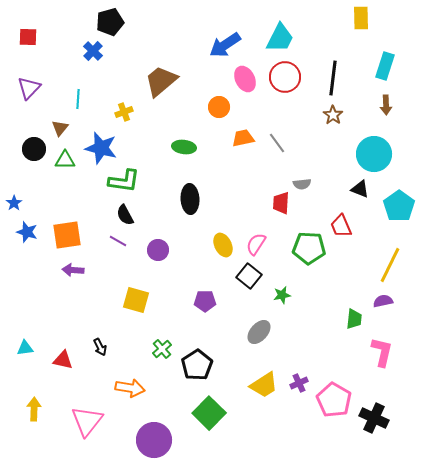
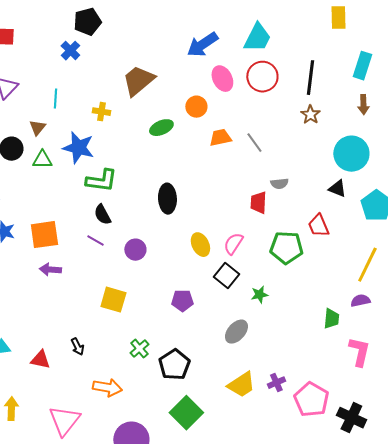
yellow cross: (124, 112) -> (101, 112), turned 30
green ellipse: (184, 147) -> (161, 128), moved, turned -30

